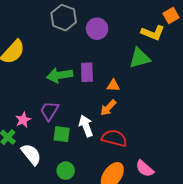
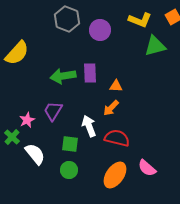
yellow L-shape: (153, 33) -> (140, 20), moved
green triangle: (140, 58) -> (155, 46), moved
green square: (62, 134) -> (70, 144), moved

